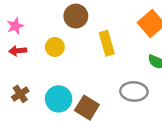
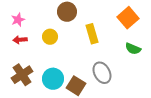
gray ellipse: (134, 91) -> (102, 73), moved, turned 60
brown cross: (20, 94) -> (22, 75), size x1.5

